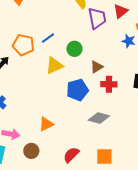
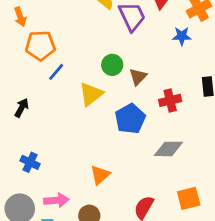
blue line: (48, 38) -> (56, 72), moved
orange pentagon: (23, 45) -> (40, 46), moved
brown triangle: (97, 67) -> (138, 77), moved

